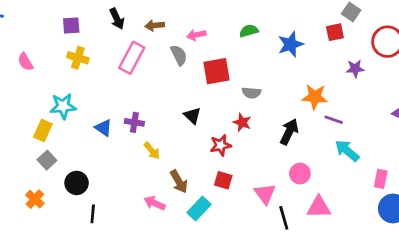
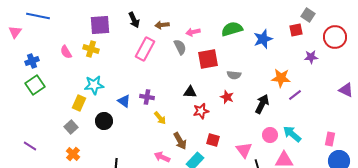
purple square: (71, 25) -> (100, 25), size x1.5
green semicircle: (249, 31) -> (232, 29), size x1.5
yellow cross: (78, 58) -> (91, 49), moved
black triangle: (192, 116) -> (190, 92), turned -40
purple line: (334, 120) -> (295, 95), turned -56
red star: (221, 145) -> (201, 111), moved
cyan arrow: (347, 151) -> (292, 134), moved
gray square: (47, 160) -> (71, 127), moved
black circle: (77, 183) -> (104, 121), moved

